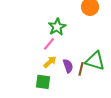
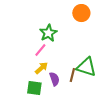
purple semicircle: (68, 66) -> (54, 79), moved

